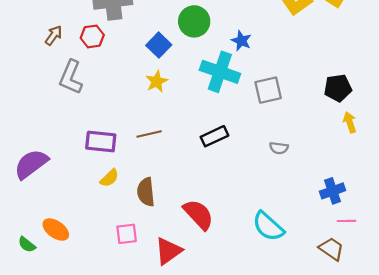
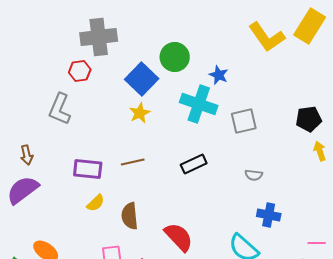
brown arrow: (54, 35) -> (27, 155), moved, turned 132
blue square: (159, 45) -> (142, 79), size x1.4
blue cross: (333, 191) -> (269, 215), moved, turned 30

